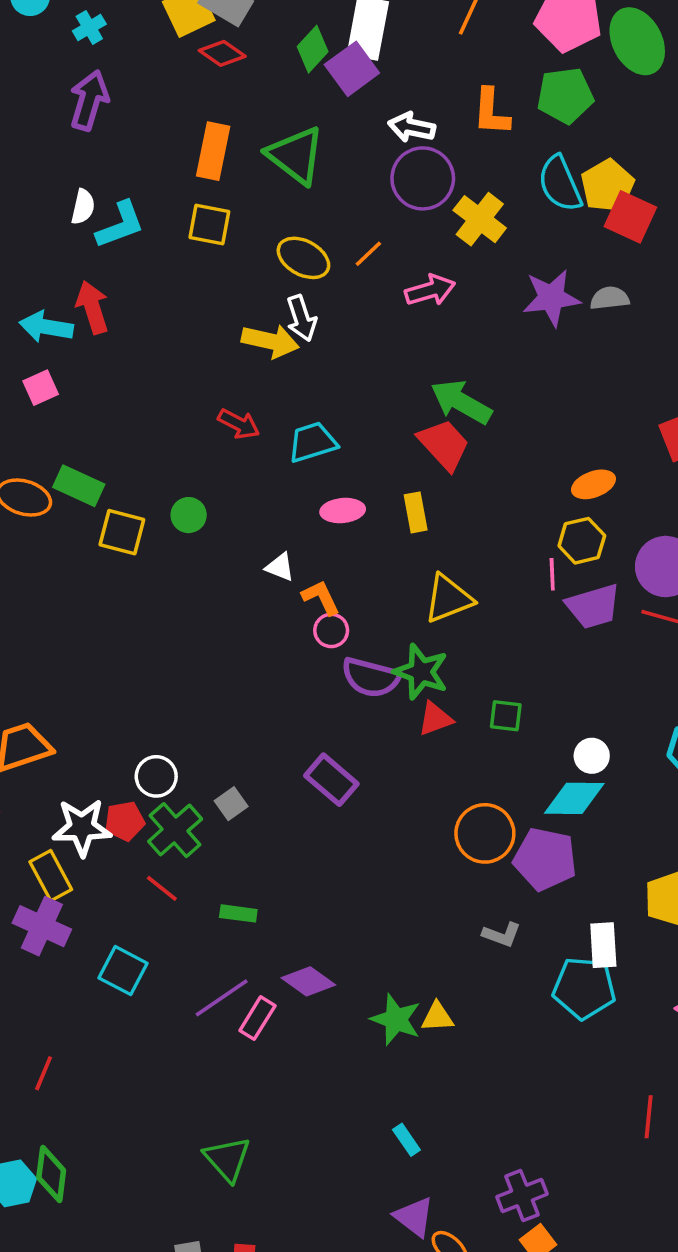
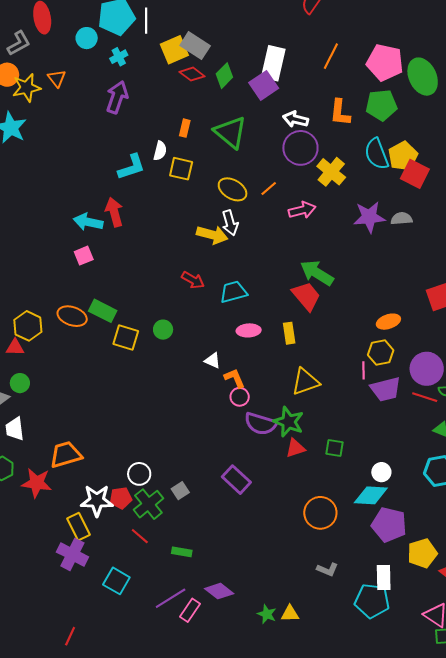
green diamond: (313, 49) -> (224, 76), moved
orange rectangle: (213, 151) -> (185, 128), size x0.6
white semicircle: (83, 207) -> (160, 151), moved
purple pentagon: (545, 859) -> (389, 525), moved
green star: (396, 1019) -> (267, 614), size x0.7

